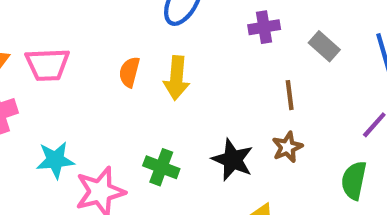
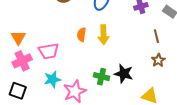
pink trapezoid: (47, 65) -> (49, 51), moved
black star: (233, 160) -> (124, 74), moved

